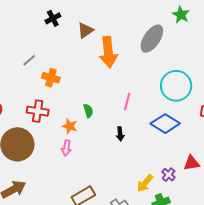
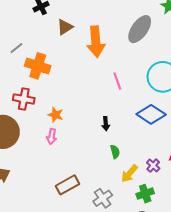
brown triangle: (85, 30) -> (65, 27), moved
orange cross: (51, 78) -> (38, 66), size x1.4
pink line: (127, 102) -> (117, 81), moved, turned -36
green semicircle: (88, 111) -> (115, 152), moved

